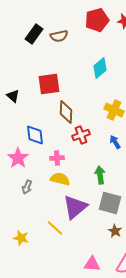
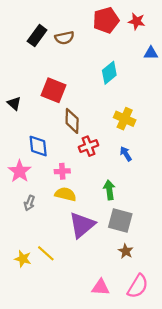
red square: (49, 84) -> (53, 90), turned 30
yellow line: (55, 228) -> (46, 253), moved

